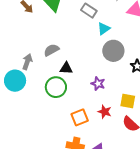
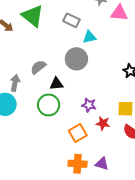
cyan triangle: (104, 29) -> (89, 37), turned 32
gray circle: (113, 51) -> (76, 59), moved
purple star: (98, 84) -> (89, 105), moved

